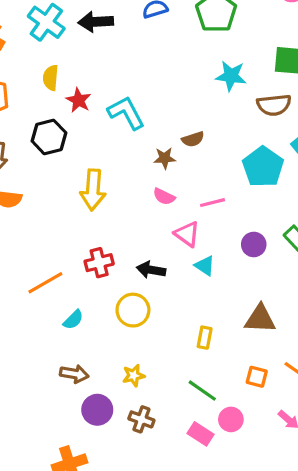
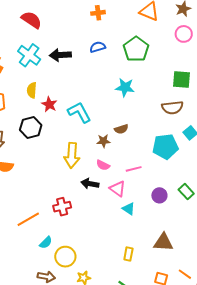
cyan star: (231, 76) -> (125, 87), moved
cyan pentagon: (263, 167) -> (165, 147), turned 30
yellow arrow: (93, 190) -> (72, 155), moved
black arrow: (151, 270) -> (90, 184), moved
yellow circle: (133, 310) -> (65, 257), moved

